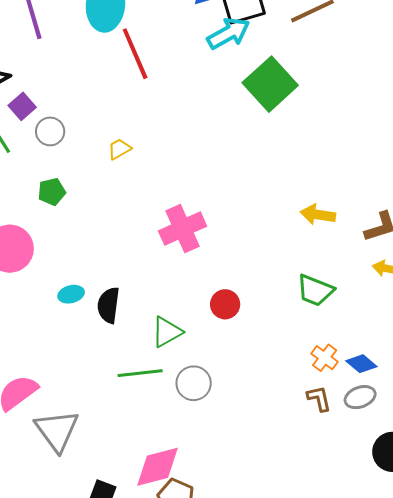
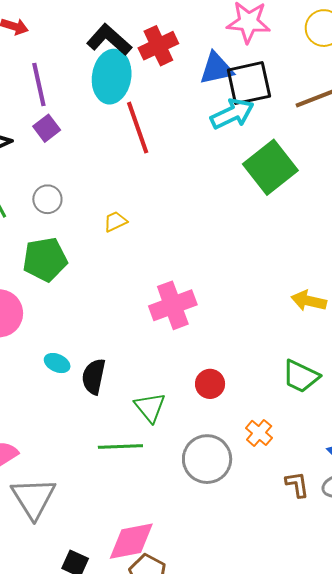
purple square: (22, 106) -> (47, 128), moved
green pentagon: (52, 192) -> (45, 259), size x1.6
cyan ellipse: (71, 294) -> (57, 363), turned 35
green triangle: (167, 332) -> (150, 407), turned -44
orange cross: (325, 358) -> (259, 433), moved
gray circle: (194, 383) -> (207, 459), moved, size x1.4

